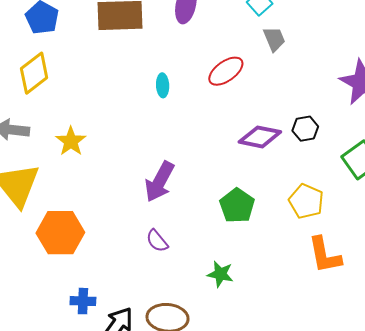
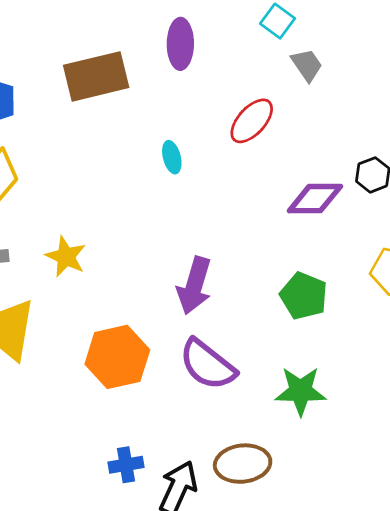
orange hexagon: (60, 233) -> (117, 357), moved
purple semicircle: (157, 241) -> (208, 365), size x1.8
green star: (220, 274) -> (301, 391), size x1.4

